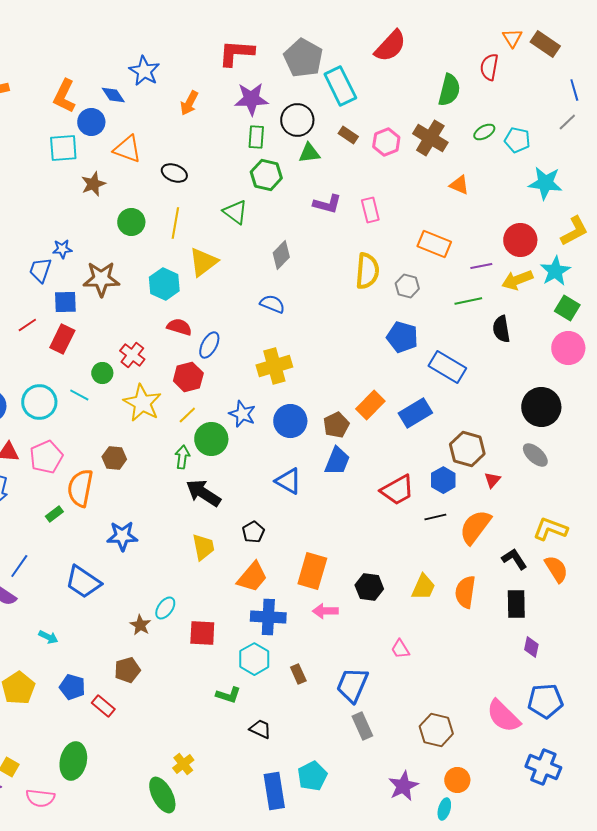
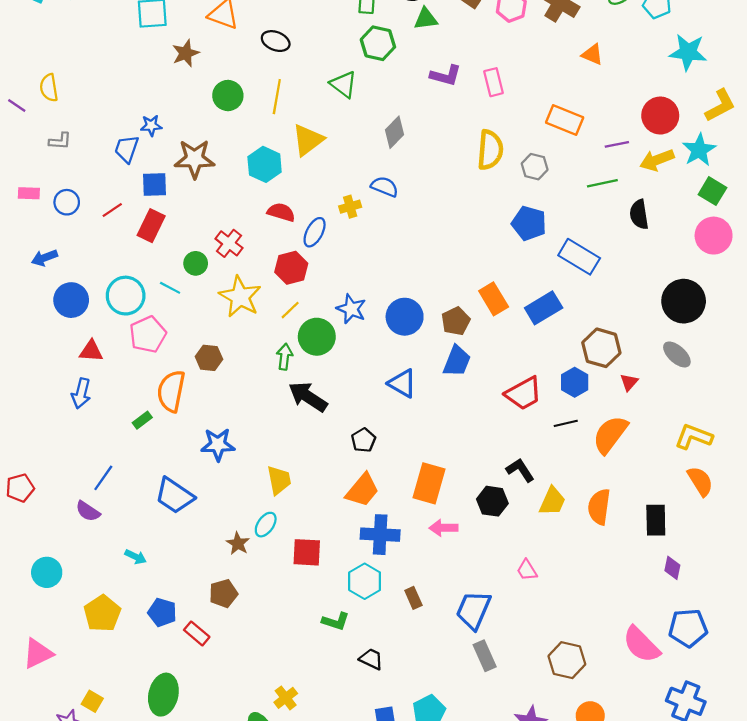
yellow cross: (274, 366) -> (350, 207), moved, size x0.6
orange rectangle: (370, 405) -> (494, 299), turned -76
pink pentagon: (46, 457) -> (148, 334), moved
yellow trapezoid: (203, 547) -> (279, 480), moved
black L-shape: (514, 559) -> (520, 470), moved

